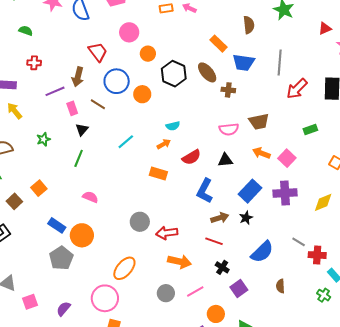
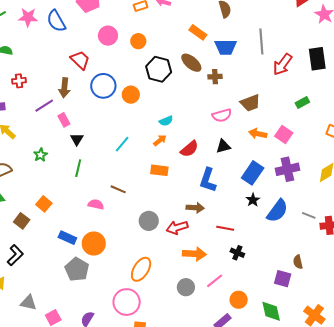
orange circle: (148, 54) -> (138, 41), moved
brown line: (98, 104) -> (118, 189), moved
brown arrow: (220, 218) -> (195, 208), moved, turned 30
blue semicircle: (262, 252) -> (277, 211), moved
purple square: (239, 288) -> (283, 279), moved, turned -30

